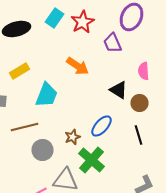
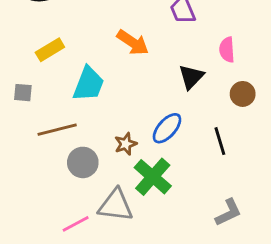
black triangle: (118, 90) -> (191, 77), turned 42
brown circle: (140, 103) -> (243, 94), moved

